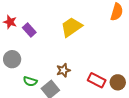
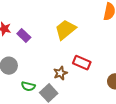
red rectangle: (97, 80) -> (82, 63), moved

